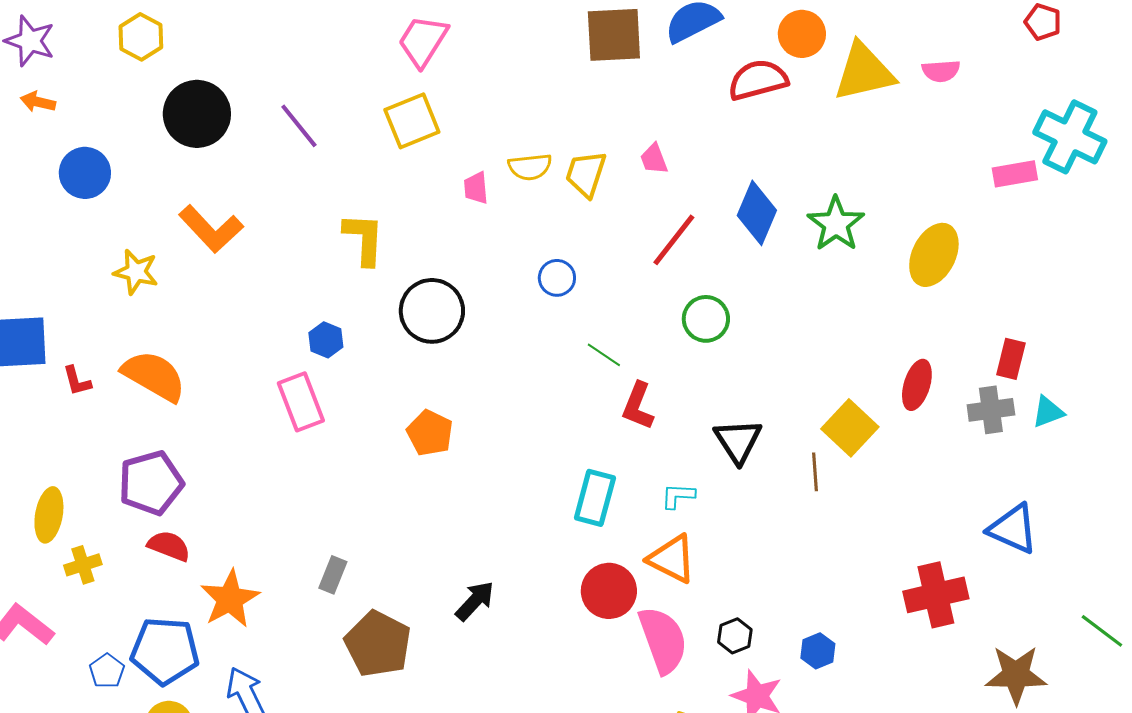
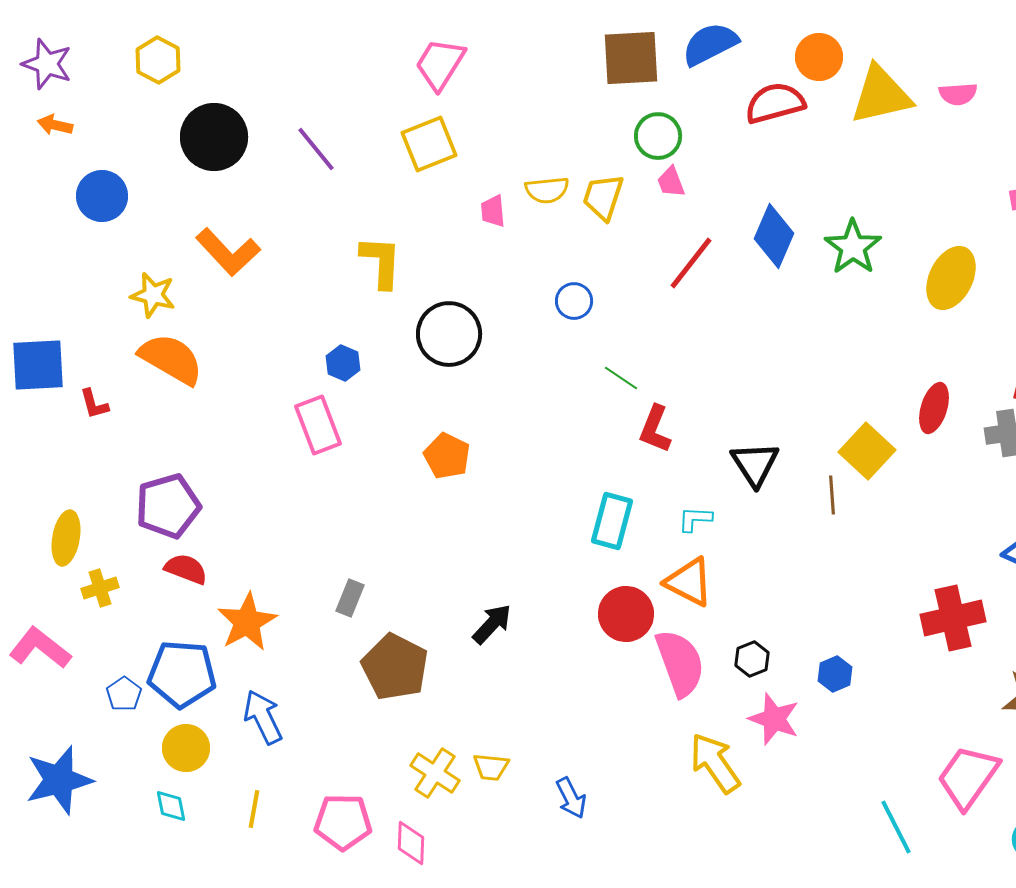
green circle: (706, 319) -> (658, 136), moved
orange semicircle: (154, 376) -> (171, 359), moved

